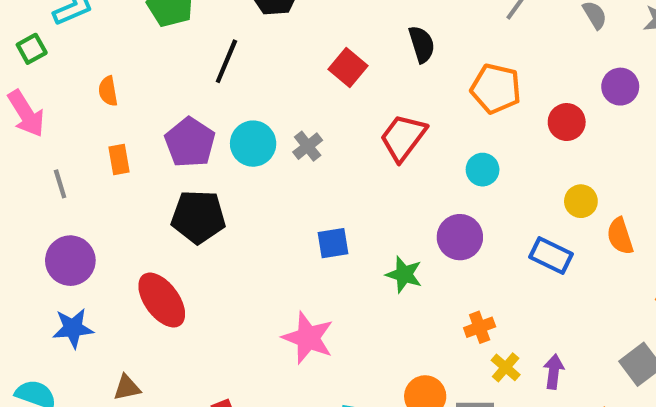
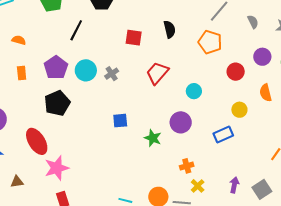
red square: (348, 67) -> (134, 38), turned -36
orange pentagon: (496, 89) -> (210, 42), moved
orange semicircle: (108, 91) -> (19, 40), turned 112
black pentagon: (198, 217) -> (57, 103), turned -30
orange semicircle: (620, 236) -> (266, 93), moved
blue rectangle: (551, 255) -> (223, 134), turned -54
pink star: (308, 338) -> (57, 168), moved, turned 30
purple arrow: (554, 372) -> (234, 185), moved

